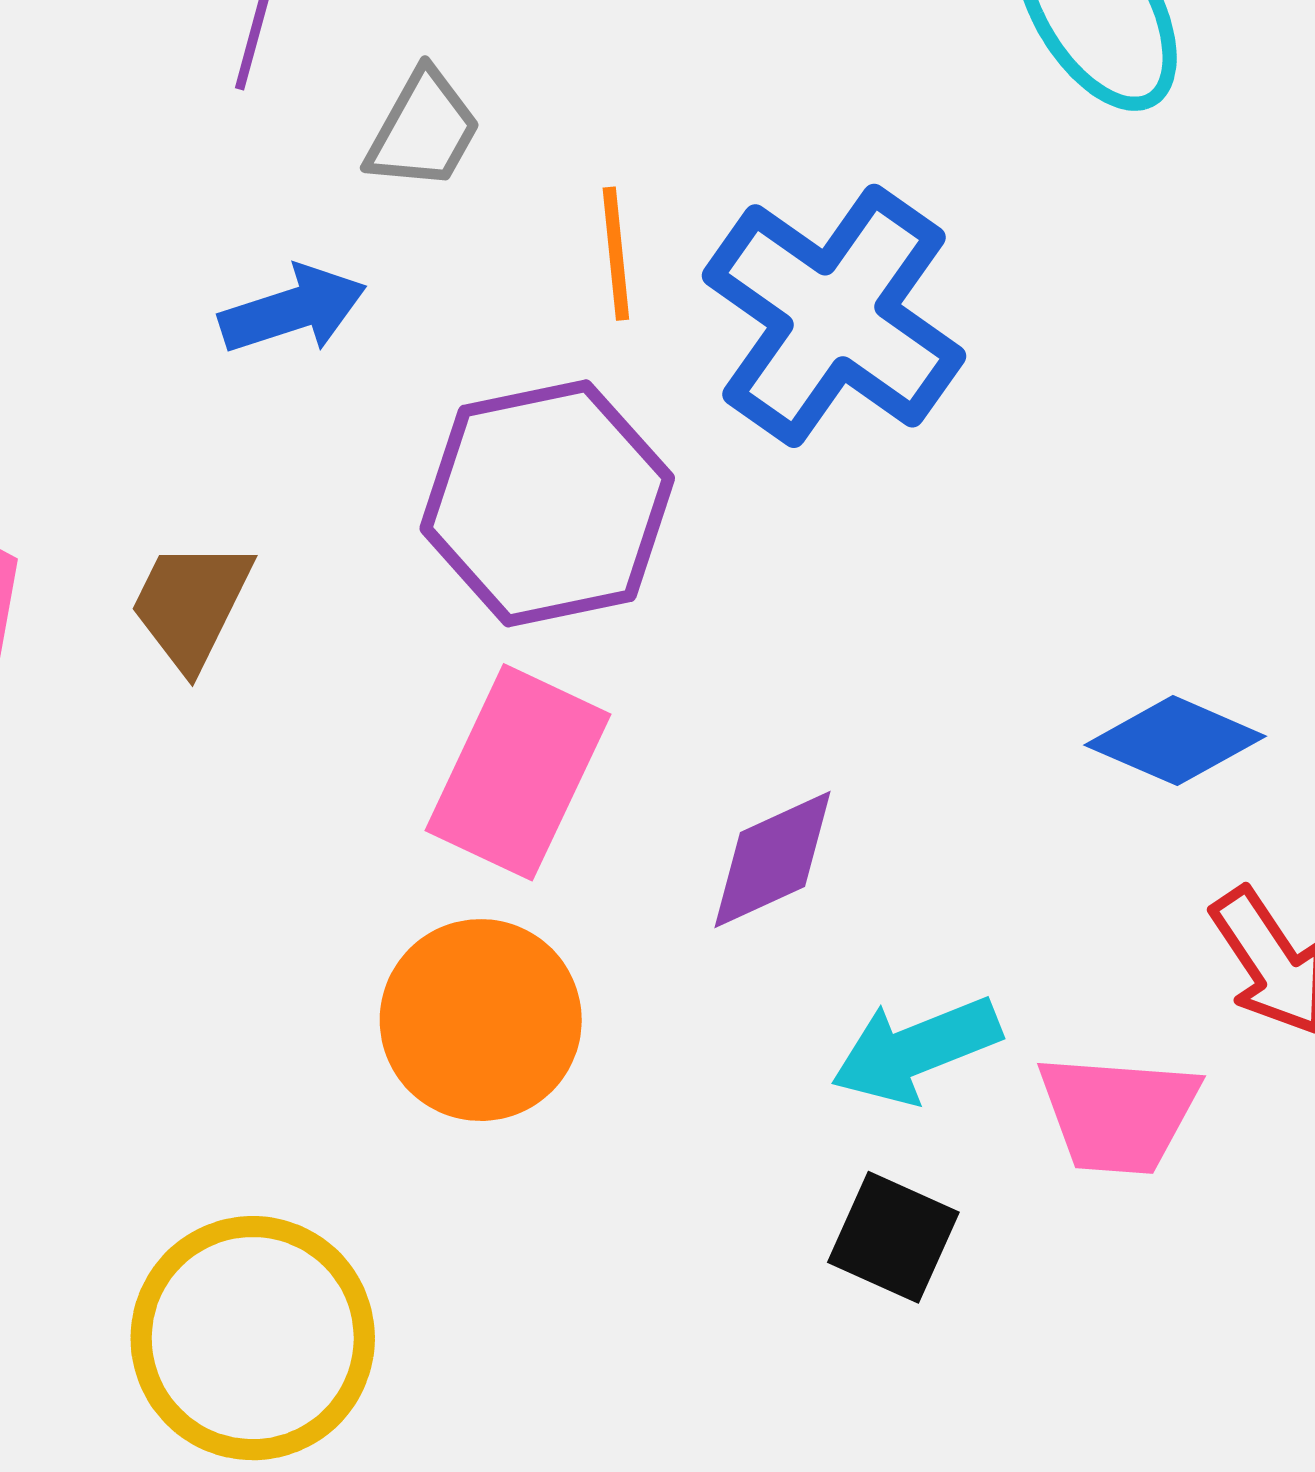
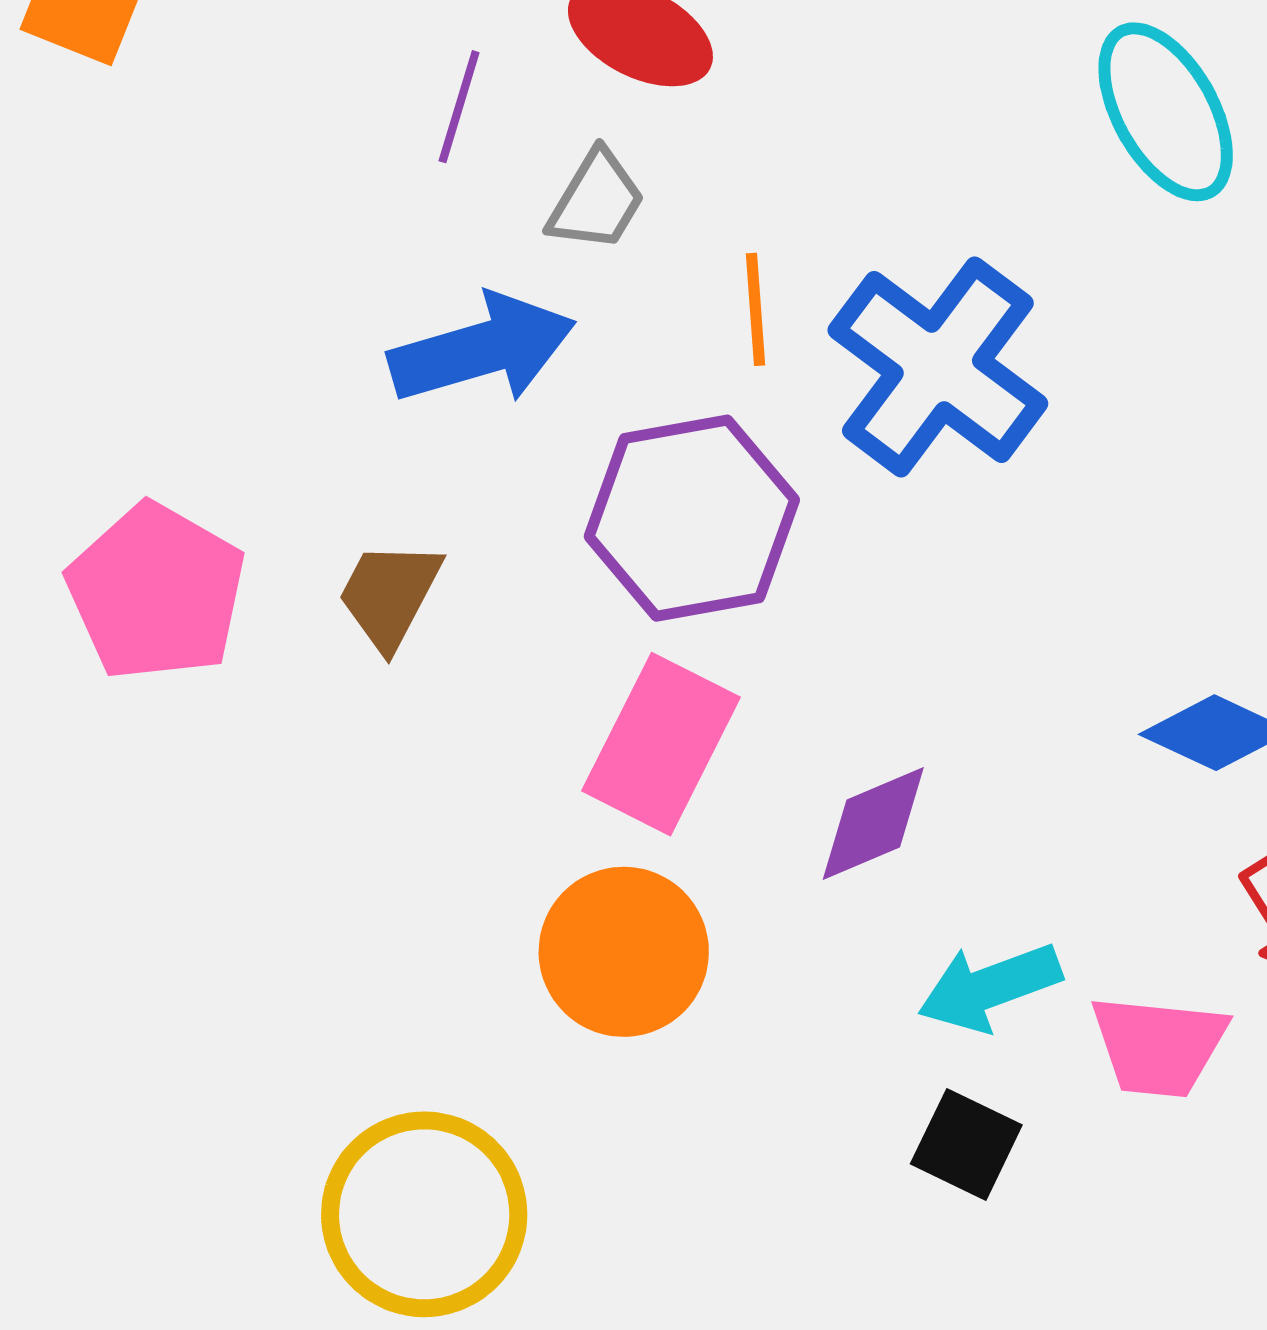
blue arrow: (293, 310) -> (482, 349), size x1.5

